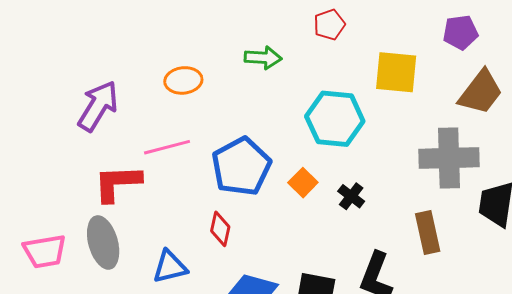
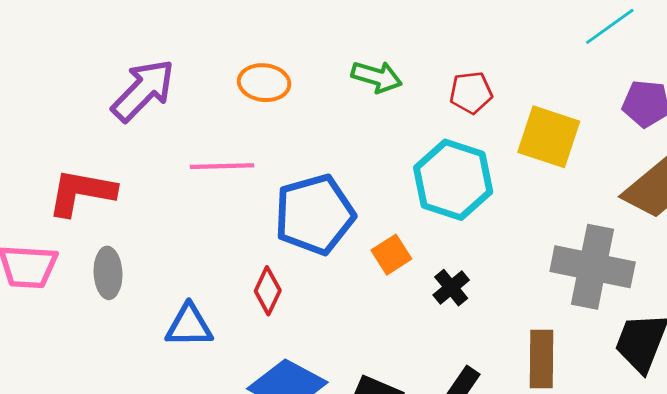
red pentagon: (329, 25) -> (471, 93), moved
red L-shape: (117, 183) -> (81, 192), moved
gray ellipse: (103, 242) -> (108, 273), size x0.7

